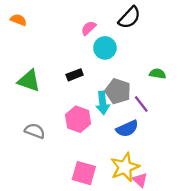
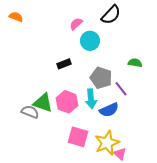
green triangle: (29, 81) -> (43, 103), moved
cyan arrow: (103, 103) -> (91, 99), moved
pink square: (84, 173) -> (78, 137), moved

